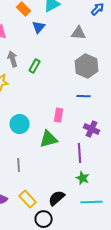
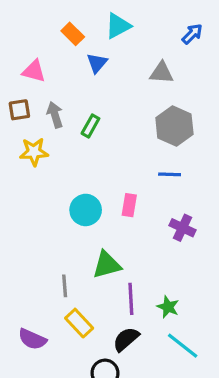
cyan circle: (20, 124) -> (86, 210), moved
green triangle: (49, 139) -> (107, 265), moved
purple line: (80, 153) -> (131, 299), moved
yellow rectangle: (28, 199) -> (79, 323), moved
cyan line: (92, 202) -> (183, 346), turned 40

